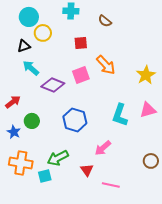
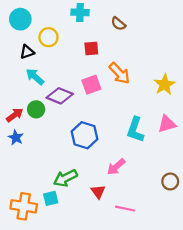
cyan circle: (29, 17) -> (20, 19), moved
green circle: (32, 121) -> (36, 109), moved
blue star: (14, 132) -> (16, 138), moved
orange cross: (21, 163) -> (24, 206), moved

